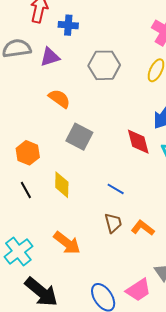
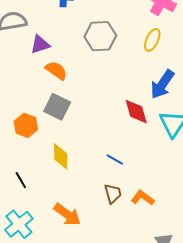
purple triangle: (50, 57) -> (40, 44), moved
gray square: (79, 137) -> (57, 107), moved
black line: (26, 190) -> (21, 180), moved

